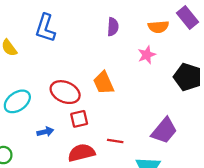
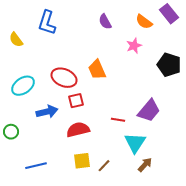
purple semicircle: (113, 27) -> (105, 22), turned 147
orange semicircle: (158, 27) -> (144, 22), turned 42
blue arrow: (45, 132) -> (47, 112), size x1.5
red line: (115, 141) -> (118, 120), moved

